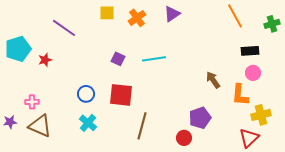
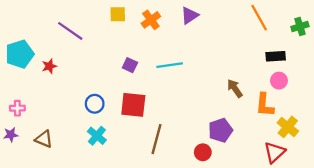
pink cross: (32, 102) -> (17, 108), moved
yellow cross: (261, 115) -> (288, 127), turned -36
brown triangle: (40, 126) -> (44, 139), size x0.7

